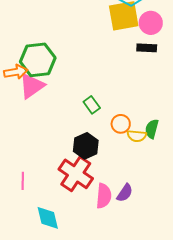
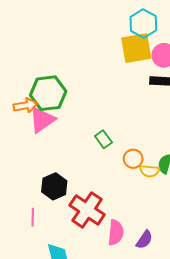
black hexagon: (86, 146) -> (54, 186), moved
purple semicircle: (125, 193) -> (144, 240), moved

